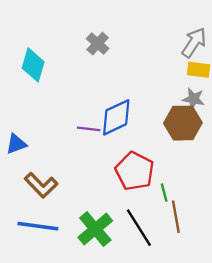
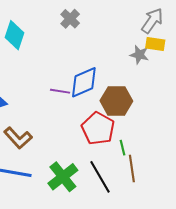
gray star: (194, 99) -> (139, 55), moved
brown hexagon: (183, 123) -> (116, 101), moved

